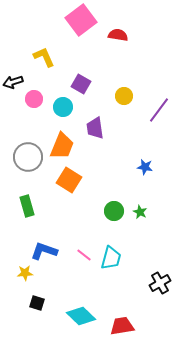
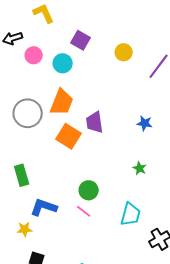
purple trapezoid: (95, 128) -> (95, 122), moved
green rectangle: (27, 206) -> (22, 175), moved
green circle: (114, 211) -> (89, 190), moved
cyan trapezoid: (111, 258) -> (131, 214), moved

